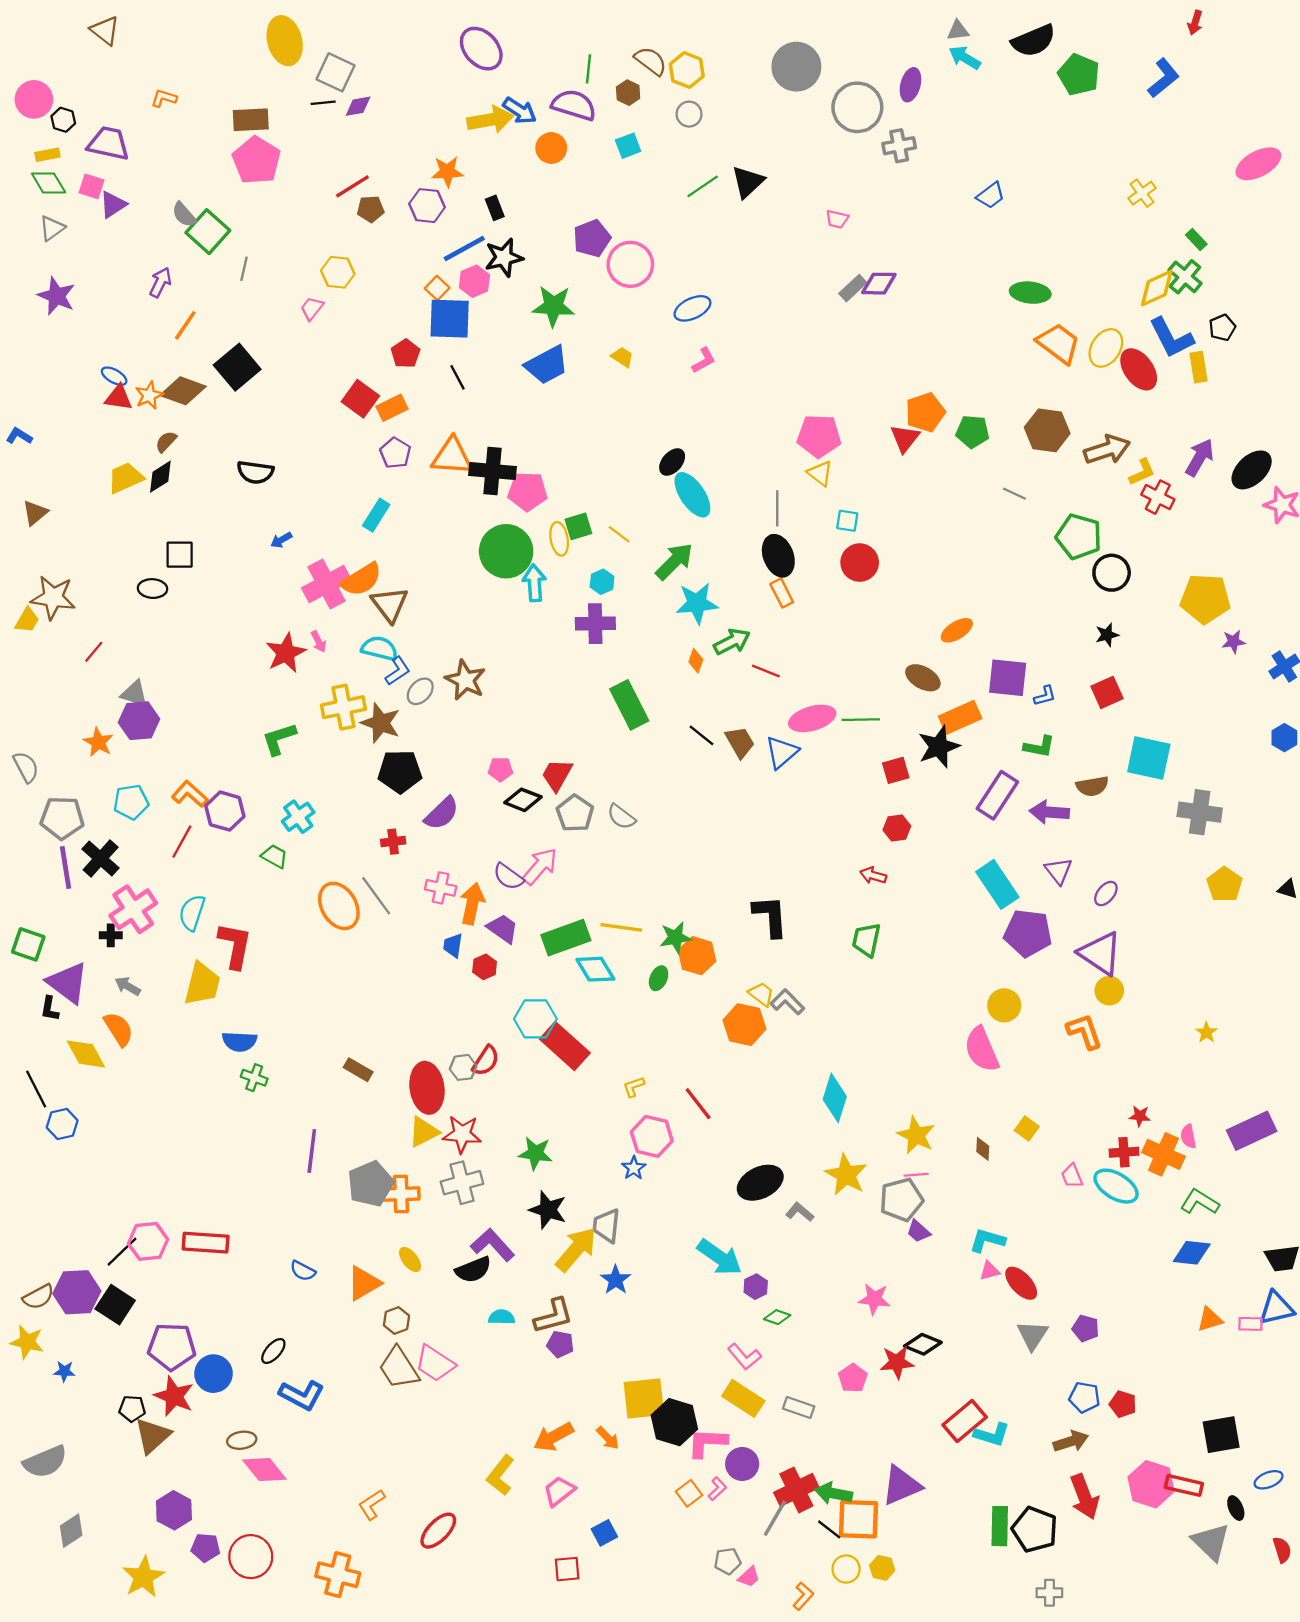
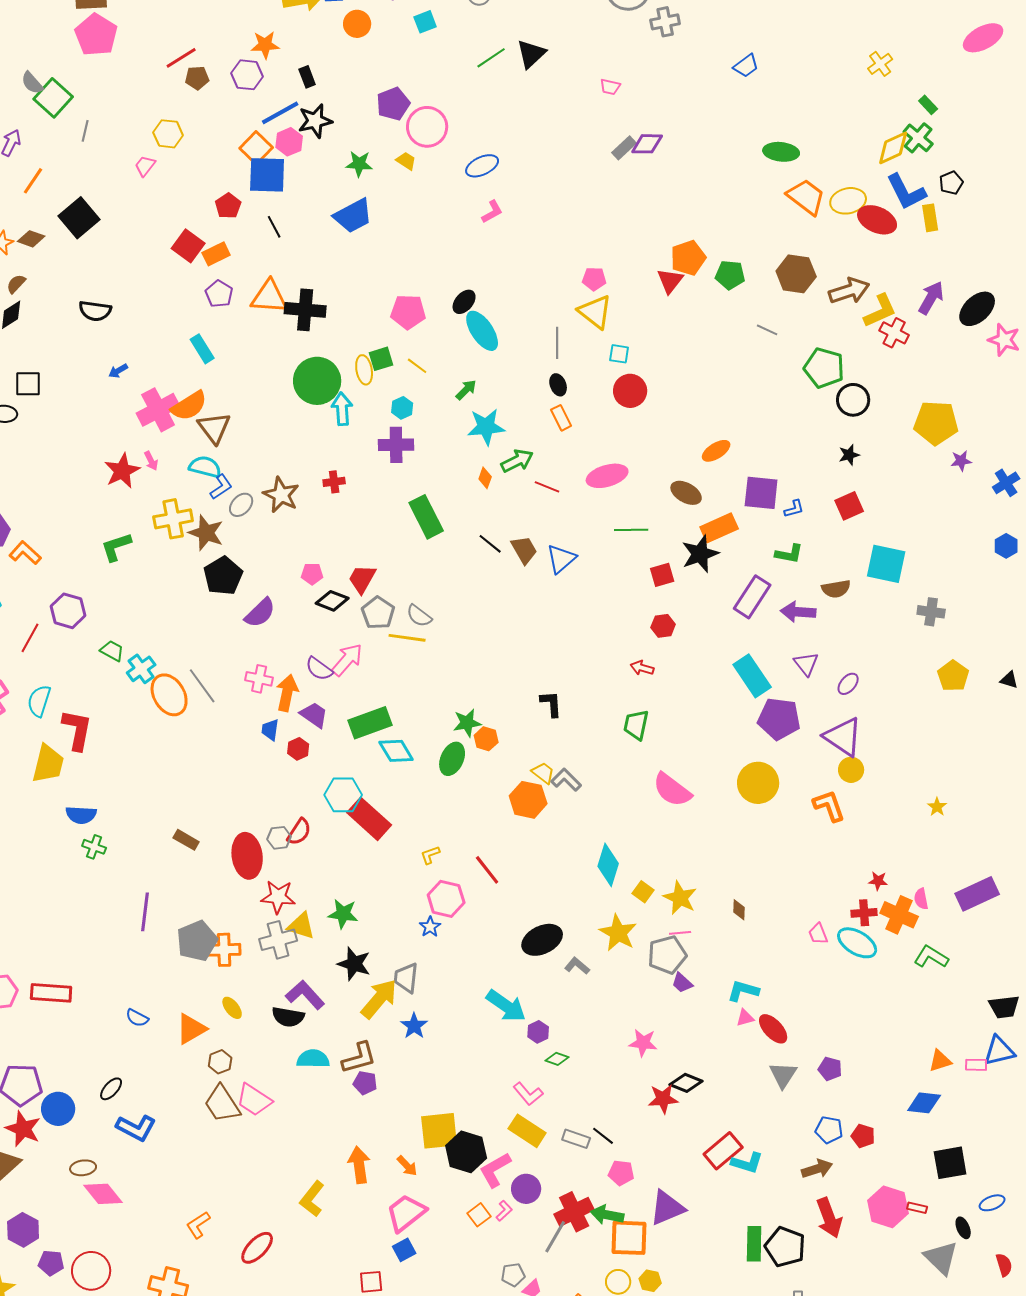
orange square: (437, 288) -> (256, 148), size x1.5
green star: (554, 306) -> (359, 164), size x0.7
yellow ellipse: (1106, 348) -> (848, 201), turned 44
yellow trapezoid: (622, 357) -> (406, 161), moved
red ellipse: (1139, 369) -> (877, 220), turned -30
brown diamond: (183, 391) -> (31, 239), size x0.7
pink pentagon: (819, 436) -> (594, 279), size x0.6
yellow L-shape: (1142, 472) -> (880, 311), size x1.4
yellow triangle: (820, 473) -> (595, 312), size x1.5
pink pentagon: (528, 491) -> (408, 312), moved
cyan rectangle: (376, 515) -> (202, 349), turned -64
black ellipse: (778, 556) -> (558, 385), size x0.6
green arrow: (674, 561) -> (466, 390), size x0.6
pink ellipse: (812, 718) -> (607, 476), moved
black pentagon: (400, 772) -> (223, 576), turned -30
orange L-shape: (190, 794) -> (25, 553), moved
gray cross: (1200, 812) -> (931, 612), size x0.7
cyan cross: (298, 817) -> (141, 669), moved
red cross: (393, 842) -> (334, 482), moved
black L-shape: (770, 916) -> (551, 704), size x0.7
yellow line: (621, 927) -> (407, 638), moved
orange hexagon: (697, 956) -> (486, 739), size x0.7
green ellipse: (659, 978) -> (452, 759), size x1.5
yellow circle: (1004, 1005) -> (758, 783), size x1.4
pink semicircle: (982, 1049) -> (672, 790), moved, turned -30
yellow square: (1027, 1128) -> (643, 892), moved
yellow triangle: (424, 1132) -> (301, 926), moved, turned 44
blue diamond: (1192, 1253) -> (924, 1103), moved
black semicircle: (473, 1270) -> (288, 1017), turned 32
cyan semicircle: (502, 1317) -> (313, 1059), size x1.4
pink pentagon: (853, 1378) -> (621, 1173), moved, turned -30
orange arrow: (554, 1437) -> (359, 1165), turned 111
pink L-shape: (707, 1443) -> (495, 1170), turned -33
red rectangle: (1184, 1485) -> (917, 1208), size x0.6
pink trapezoid: (559, 1491) -> (406, 1213), moved, size x1.4
black line: (829, 1529) -> (603, 1136), moved

